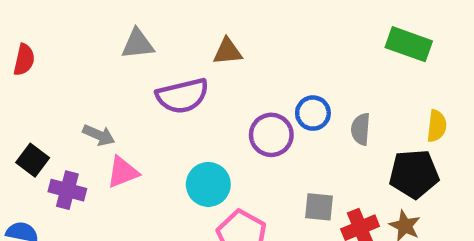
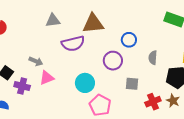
brown triangle: (228, 52) -> (93, 23), size x1.6
blue circle: (313, 113) -> (129, 40), moved
gray square: (319, 207) -> (132, 84), moved

